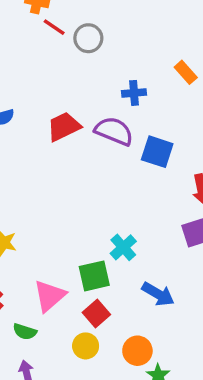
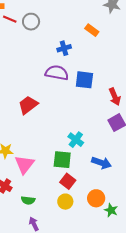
red trapezoid: (64, 127) -> (28, 105), moved
green square: (94, 276) -> (62, 160), turned 30
pink triangle: (49, 296) -> (24, 164), moved

